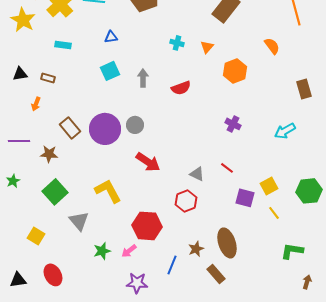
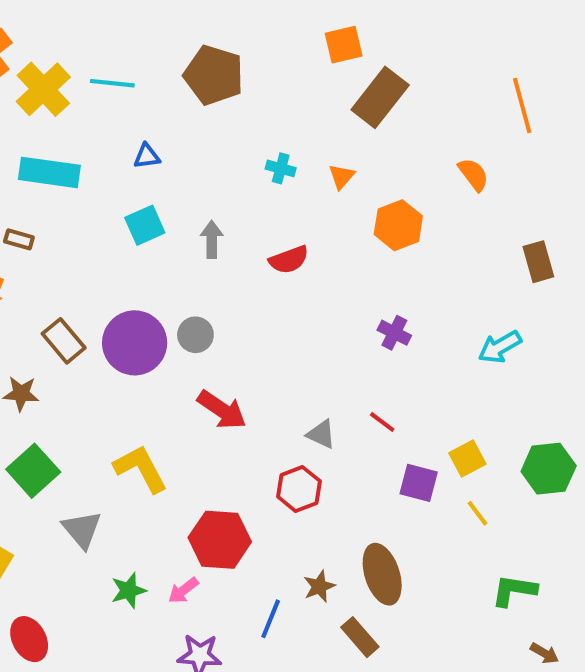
cyan rectangle: (63, 45) -> (49, 172), size x1.8
brown arrow: (307, 282) -> (544, 653), turned 104

